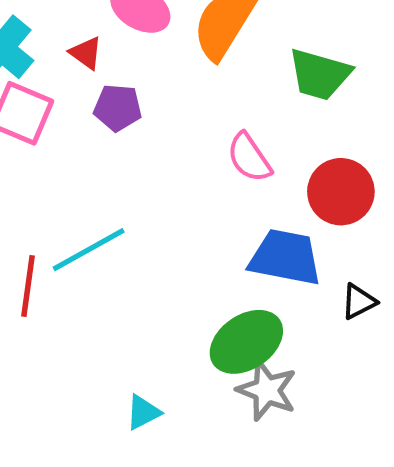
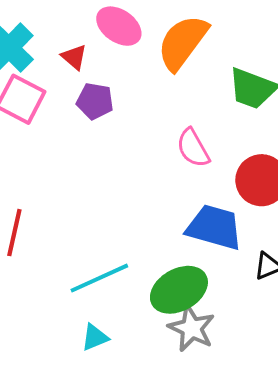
cyan line: (89, 250) -> (99, 278), moved

